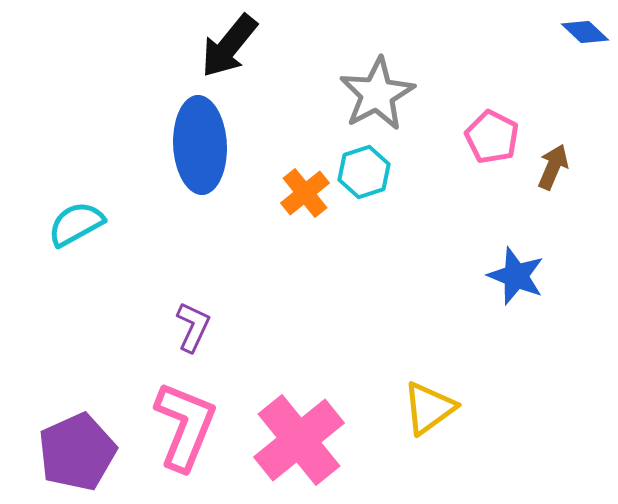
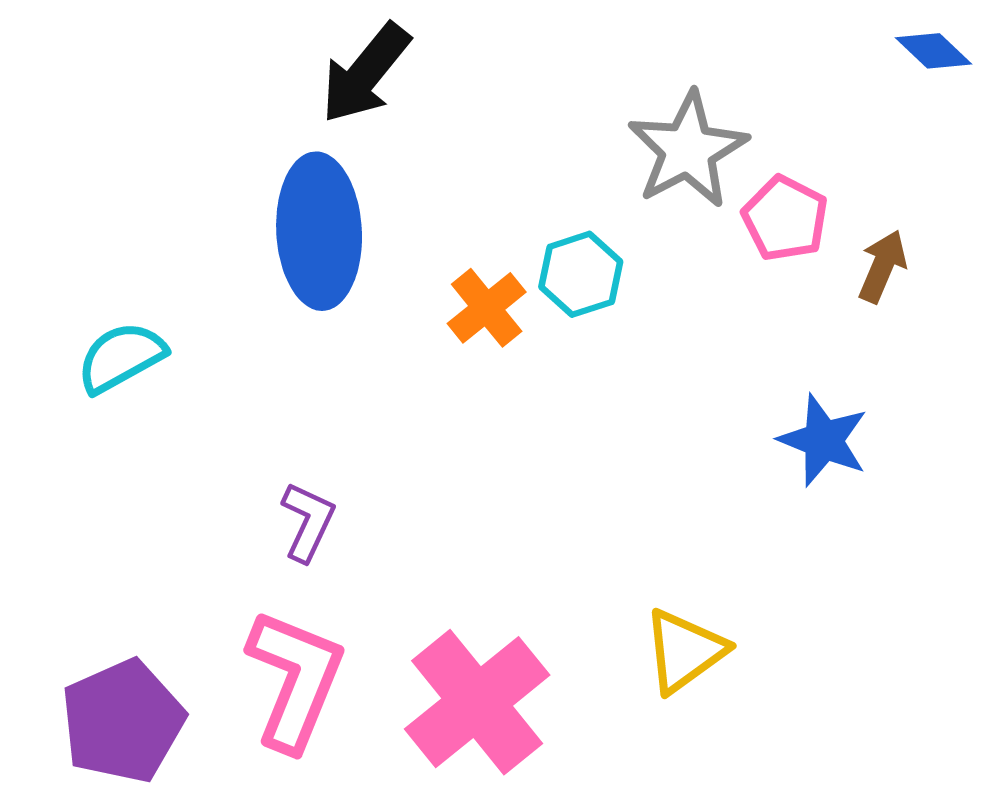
gray star: (377, 94) -> (688, 150), moved

